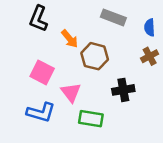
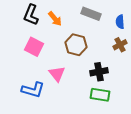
orange arrow: (70, 39) -> (55, 19), moved
pink square: (42, 72) -> (34, 47), moved
green rectangle: (91, 119) -> (100, 95), moved

